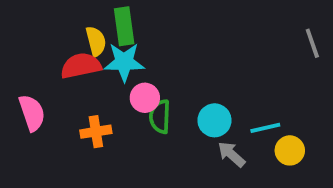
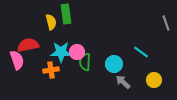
cyan star: (124, 62) -> (61, 52), moved
red semicircle: (81, 66) -> (28, 45), moved
cyan line: (265, 128) -> (141, 52), moved, turned 49

